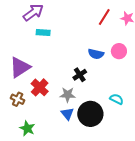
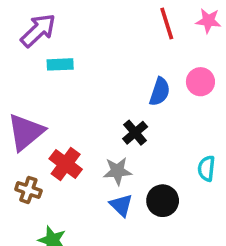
red line: (104, 17) -> (167, 23), turned -42
blue semicircle: (96, 54) -> (160, 92), turned -77
cyan semicircle: (117, 99) -> (206, 169), turned -104
black circle: (90, 114) -> (163, 201), size x0.7

